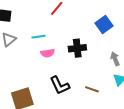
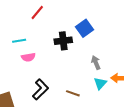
black cross: (77, 48) -> (63, 41), moved
black L-shape: (60, 85) -> (40, 89), turned -110

